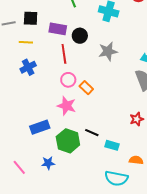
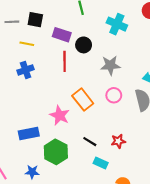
pink circle: (68, 80) -> (114, 95), moved
orange rectangle: (86, 88) -> (83, 100), size x1.5
red star: (137, 119) -> (118, 141), moved
black line: (92, 133) -> (90, 142), moved

